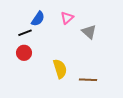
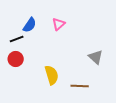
gray triangle: (89, 32) -> (96, 57), moved

